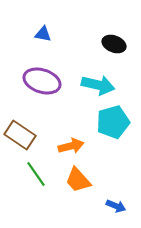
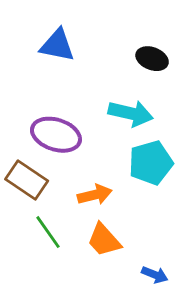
blue triangle: (43, 34) -> (57, 45), size x1.6
purple ellipse: (42, 81) -> (56, 135), moved

